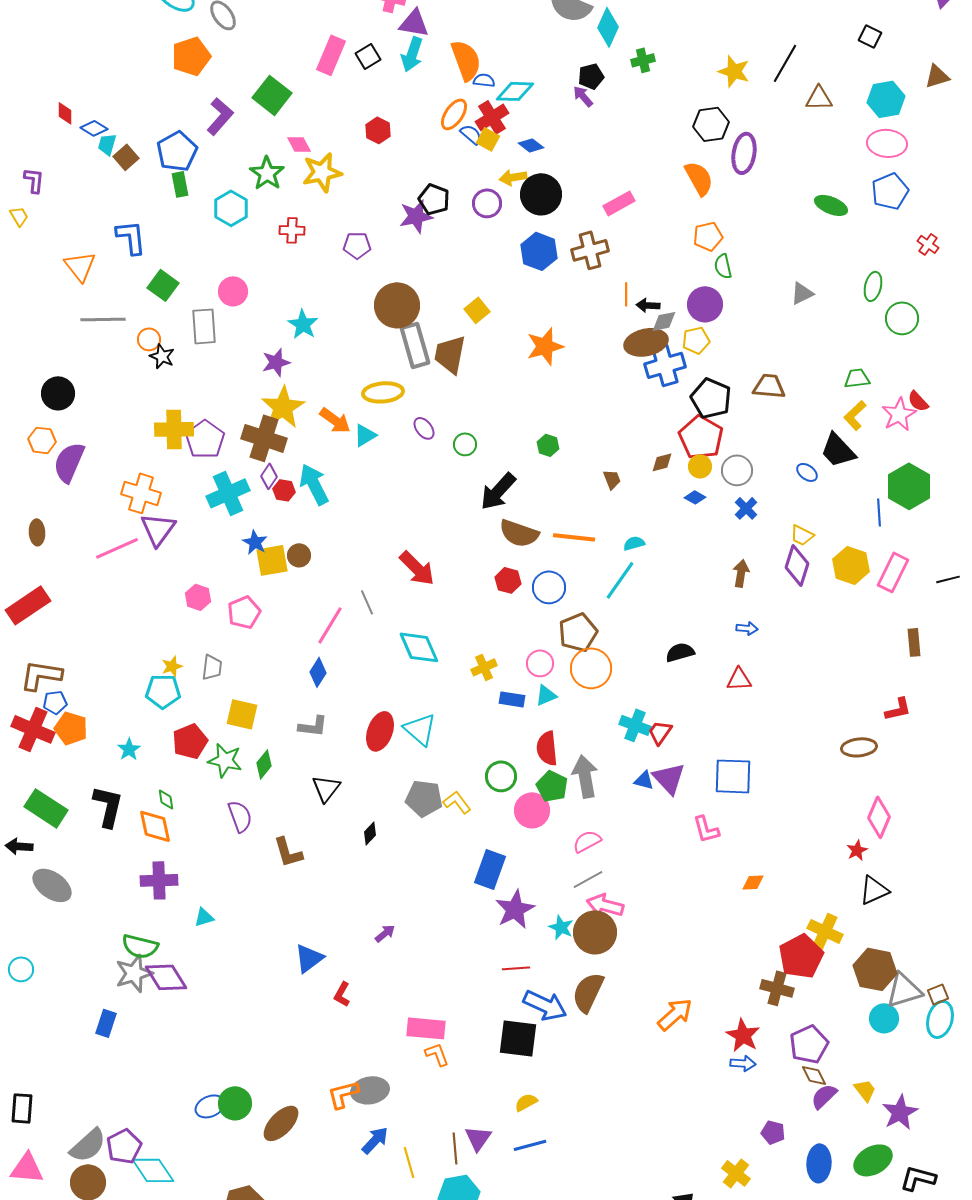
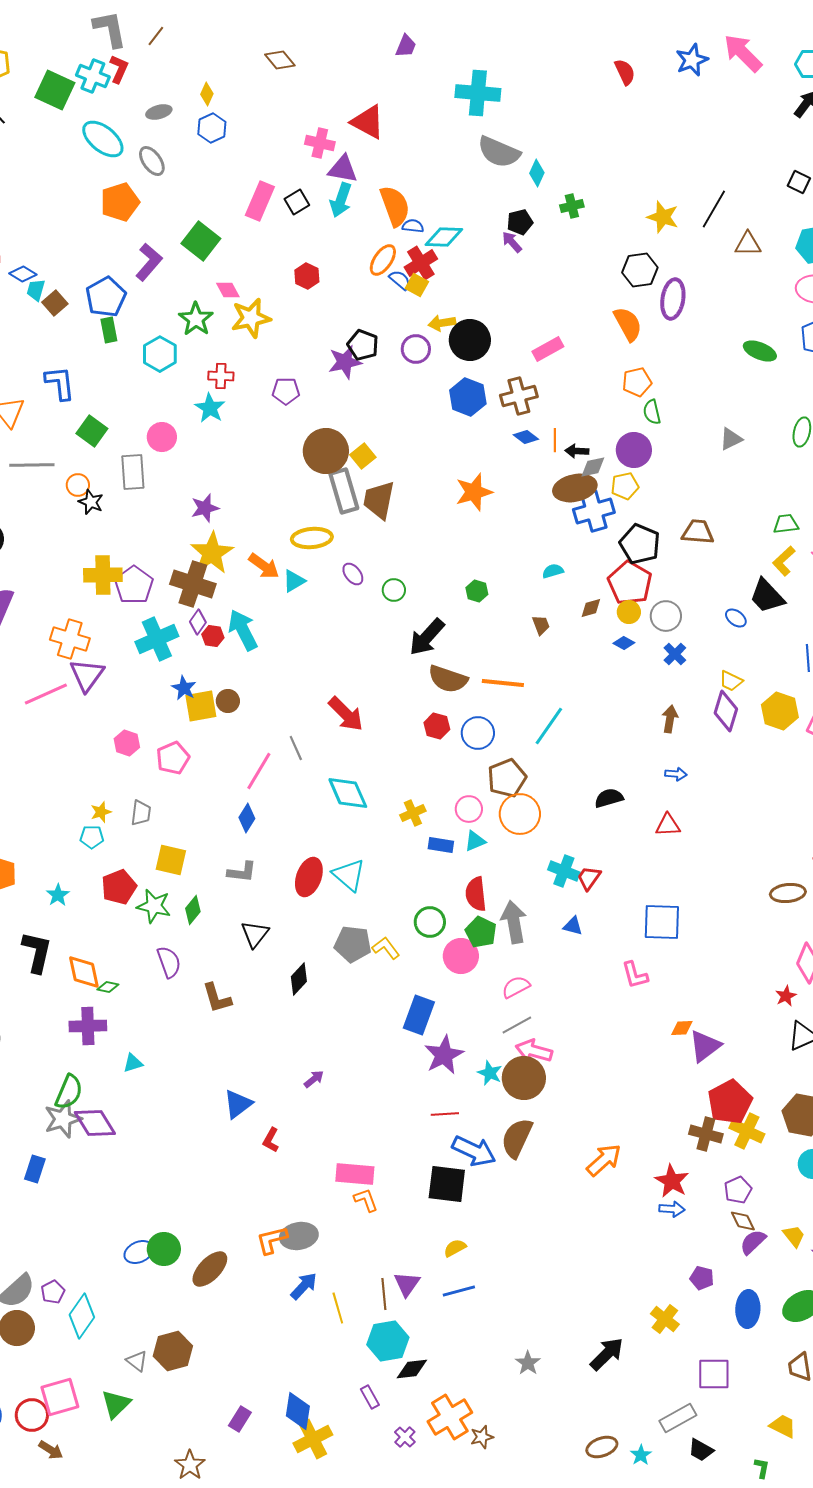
cyan diamond: (608, 27) -> (537, 173), size x0.7
blue diamond: (531, 145) -> (526, 437), moved
yellow square: (477, 310) -> (363, 456), moved
cyan star: (303, 324) -> (210, 408), moved
cyan semicircle: (634, 543) -> (553, 571), moved
cyan pentagon: (163, 691) -> (92, 837), size x0.7
purple triangle: (669, 778) -> (705, 1046), moved, turned 36
green diamond: (166, 799) -> (108, 987), moved, turned -70
black diamond: (370, 833) -> (299, 979), size x1.4
yellow cross: (825, 931) -> (747, 1131), moved
green semicircle: (140, 946) -> (69, 1092), turned -81
purple pentagon: (809, 1044) -> (738, 1190), size x0.7
purple pentagon: (124, 1146) -> (53, 1292), size x0.7
cyan diamond: (153, 1170) -> (82, 1316), turned 69

